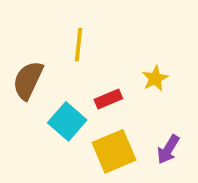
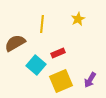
yellow star: (155, 78) -> (78, 19), moved
brown semicircle: (28, 80) -> (15, 43), turned 35

